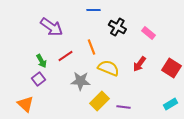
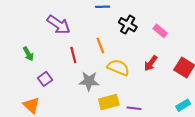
red line: (65, 56) -> (73, 55), turned -70
green arrow: (41, 61) -> (28, 54), moved
yellow rectangle: (99, 101) -> (109, 102), turned 30

